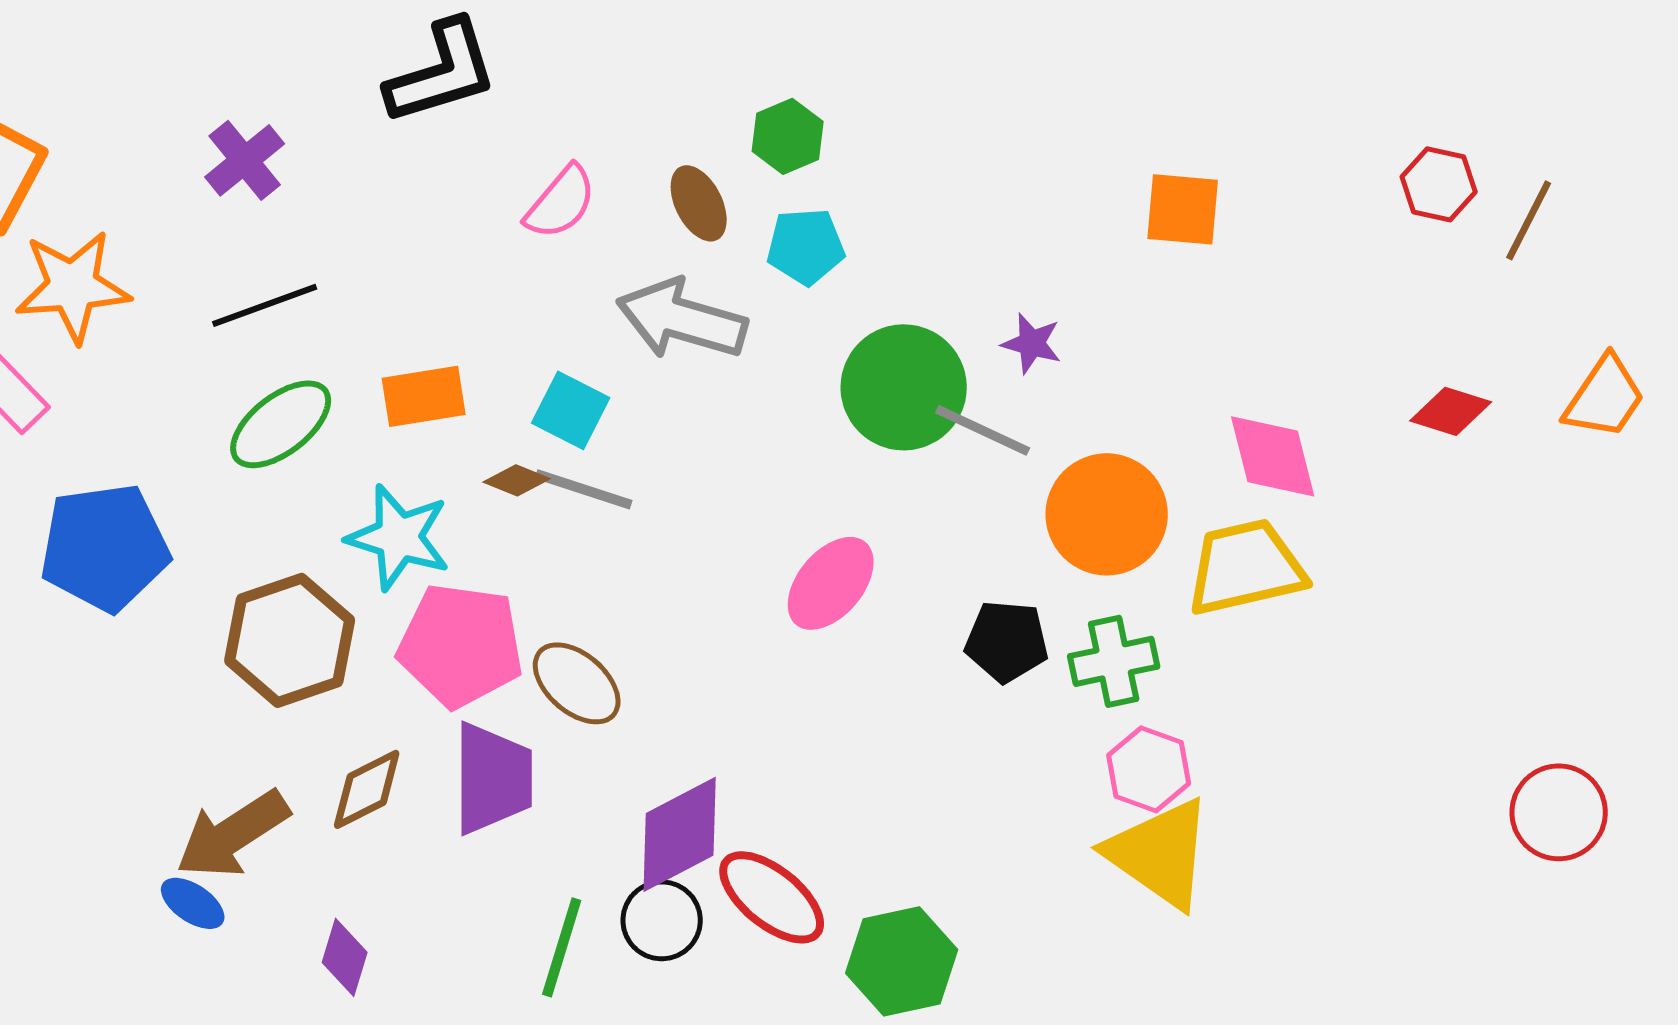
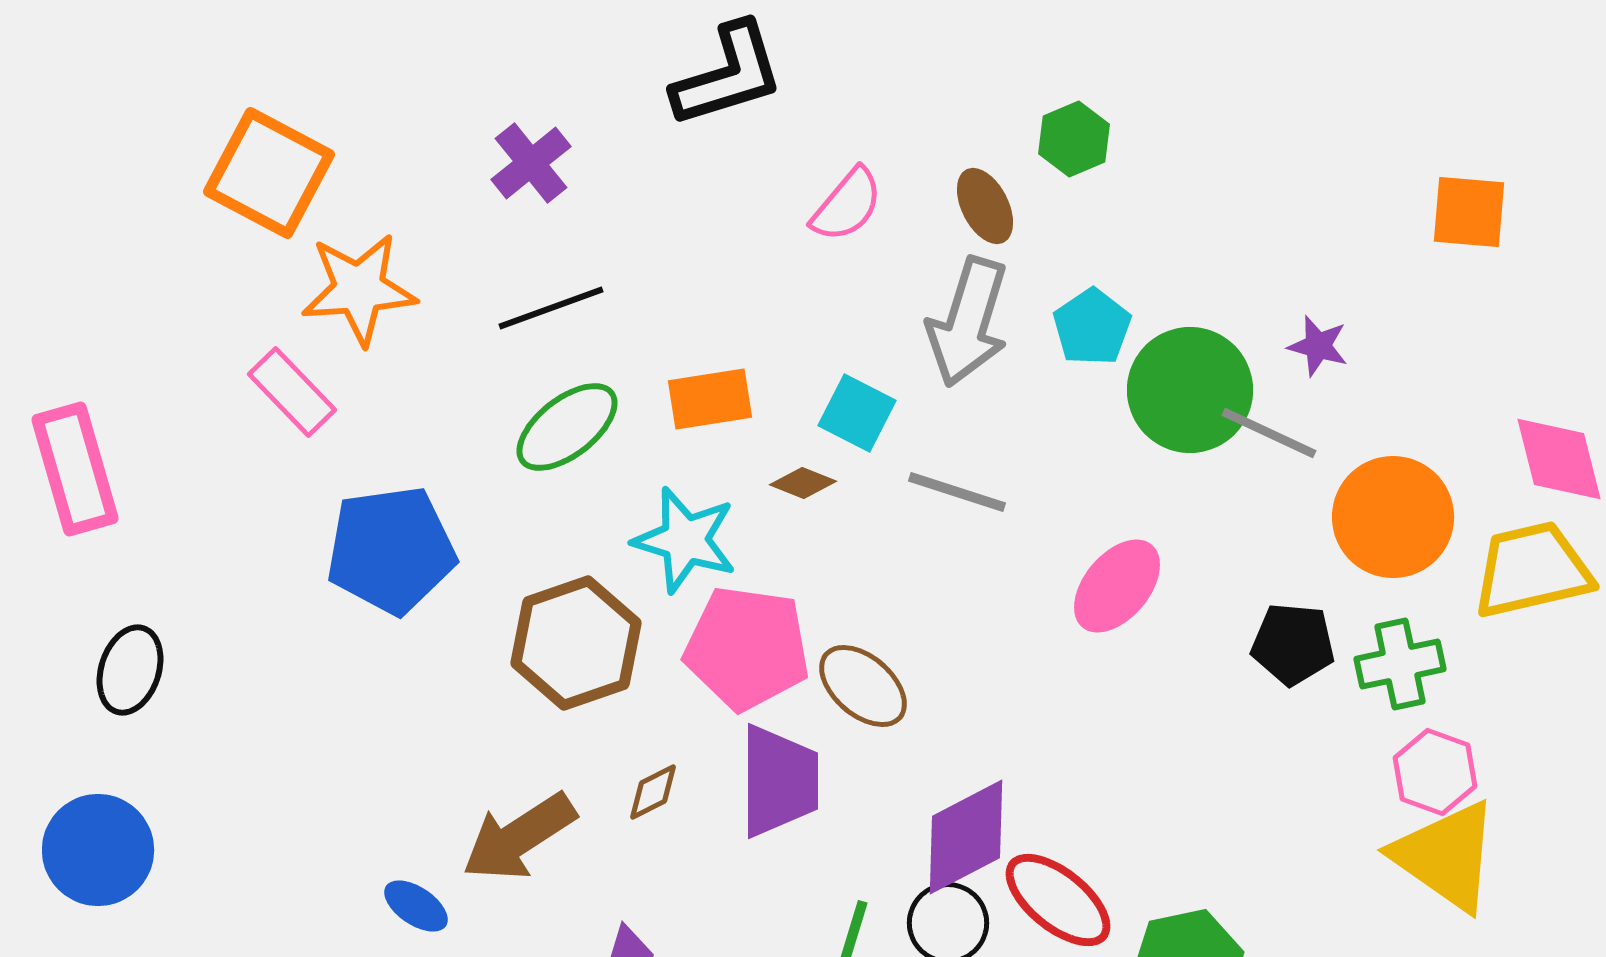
cyan pentagon: (806, 246) -> (1092, 327), moved, turned -30
gray arrow: (682, 319) -> (968, 322), turned -89
gray line: (584, 489) -> (957, 492), moved
brown diamond: (367, 789) -> (653, 792), size x0.7
blue ellipse: (193, 903) -> (416, 906), moved

